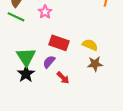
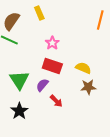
pink star: (45, 12) -> (52, 43), moved
black star: (26, 74) -> (19, 111), moved

